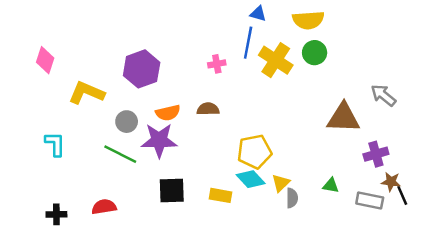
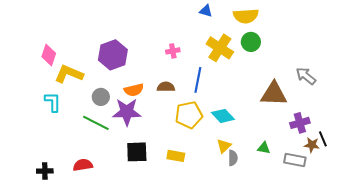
blue line: (248, 43) -> (198, 80), moved
pink diamond: (45, 60) -> (49, 55), moved
cyan L-shape: (55, 144) -> (53, 102), moved
yellow pentagon: (254, 152) -> (189, 115), moved
cyan diamond: (251, 179) -> (223, 116), moved
black line: (402, 195) -> (323, 139), moved

